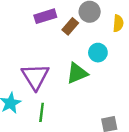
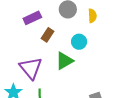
brown rectangle: (70, 26) -> (47, 35), moved

